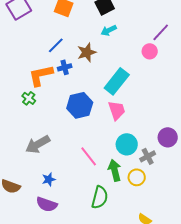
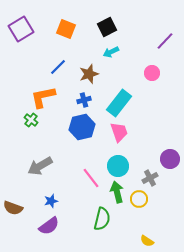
purple line: (161, 32) -> (165, 41), moved
blue cross: (65, 67) -> (84, 100), moved
cyan circle: (127, 144) -> (118, 166), moved
purple semicircle: (47, 204) -> (49, 226), turned -55

